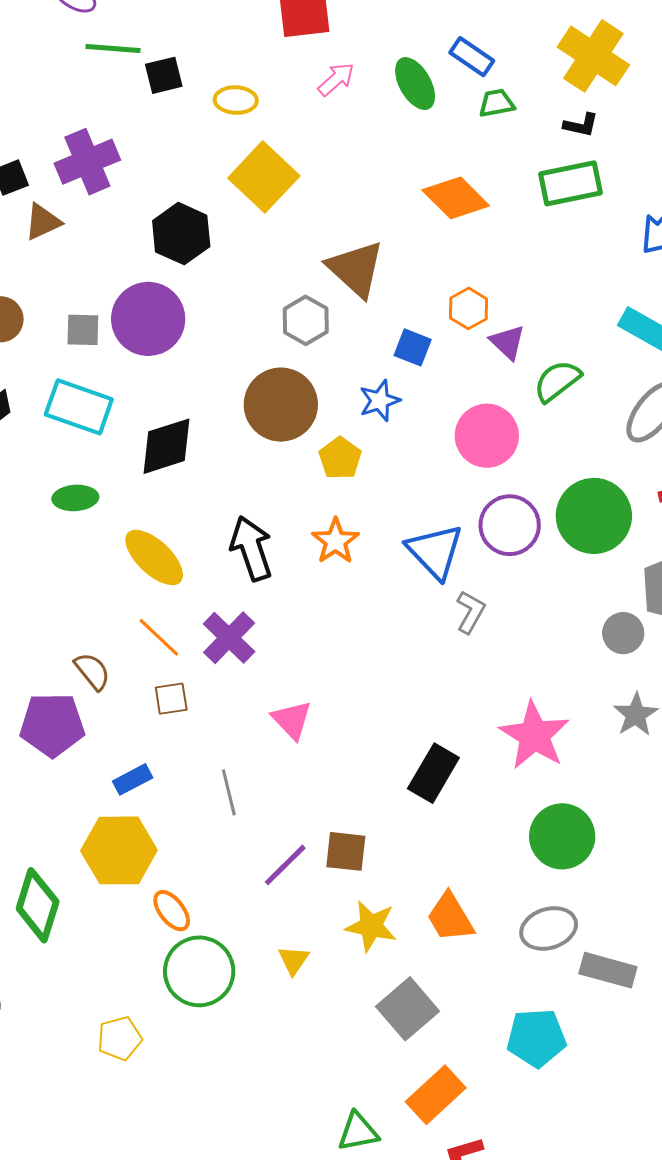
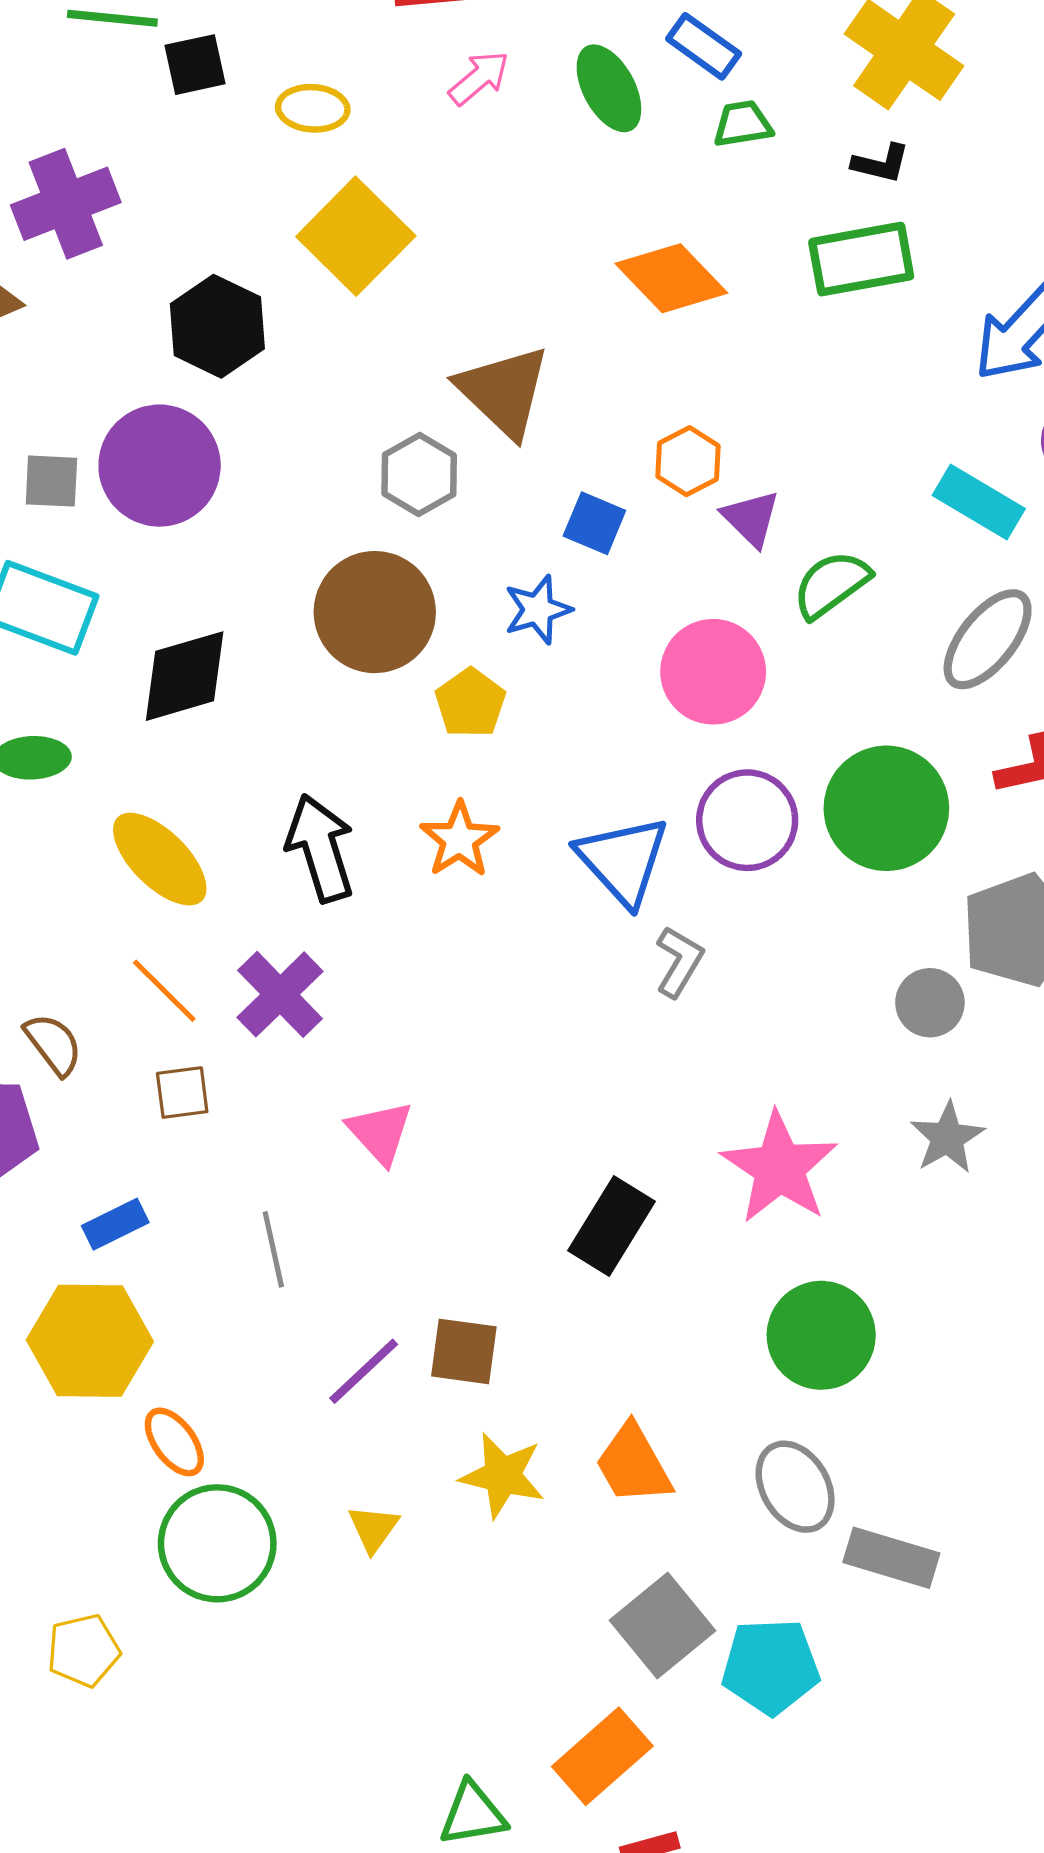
gray ellipse: (549, 928) -> (795, 1487), turned 76
gray square: (408, 1009) -> (663, 1626), moved

